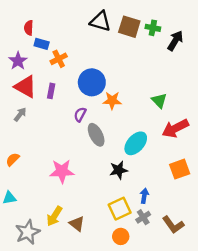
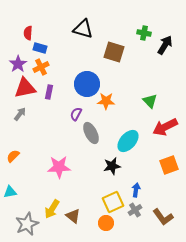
black triangle: (100, 21) -> (83, 29), moved
brown square: (129, 27) -> (114, 52), moved
orange cross: (59, 59) -> (41, 67), moved
red triangle: (25, 87) -> (25, 88), turned -40
orange circle: (121, 236) -> (106, 223), moved

